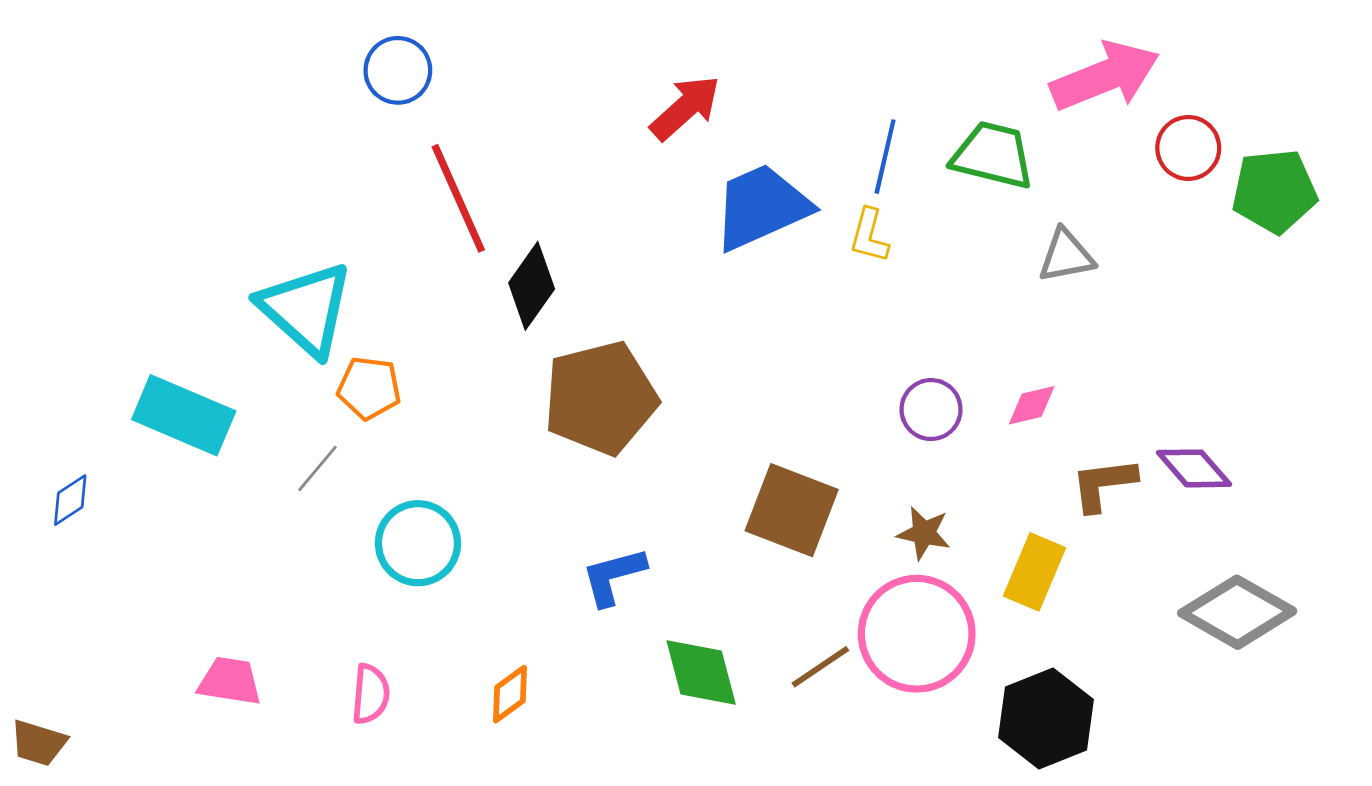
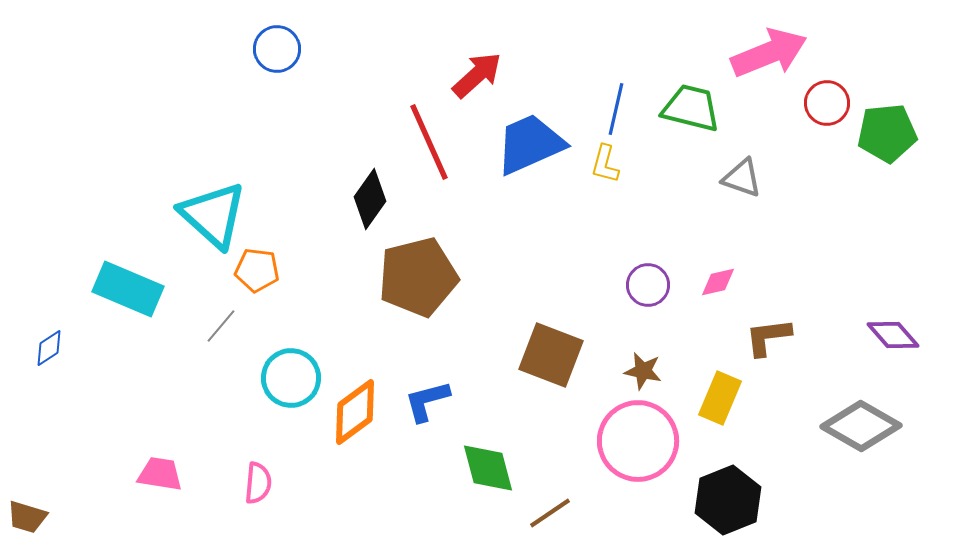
red line: (458, 198) -> (429, 142), moved
gray triangle: (1066, 256) -> (742, 178), turned 30
purple diamond: (1194, 468) -> (893, 335), moved
brown line: (820, 667) -> (550, 513), moved
orange diamond: (510, 694) -> (355, 412), moved, size x1.6

